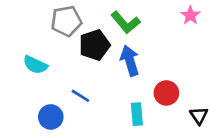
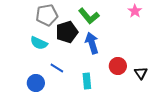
cyan semicircle: (35, 65) -> (39, 43), moved
cyan rectangle: (137, 114) -> (87, 81), moved
black triangle: (199, 116) -> (141, 73), moved

